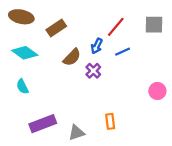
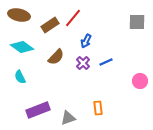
red line: (116, 27) -> (73, 18), moved
blue line: (123, 52) -> (106, 62), moved
brown semicircle: (72, 57) -> (56, 57), moved

